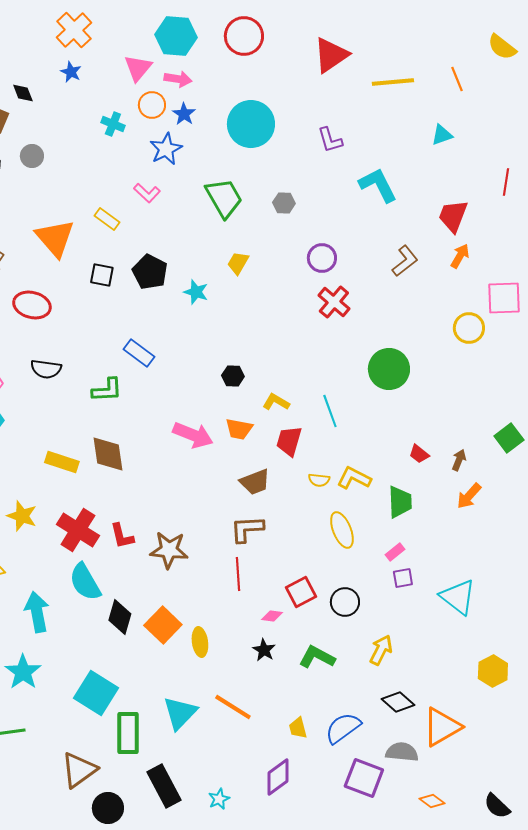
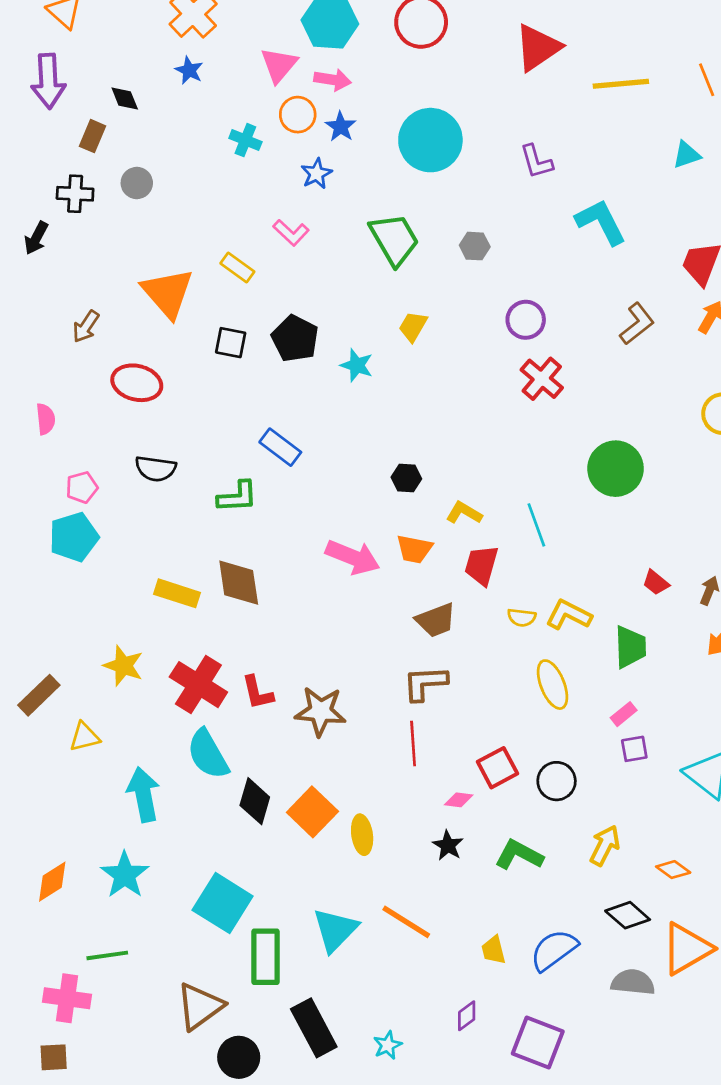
blue star: (166, 149) -> (316, 174), size x0.7
purple diamond: (278, 777) -> (467, 1016), size x0.6
purple square: (364, 778) -> (538, 1043), moved
orange diamond: (432, 801) -> (673, 870), moved

